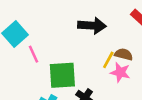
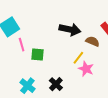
brown semicircle: (124, 54) -> (93, 41), moved
green square: (62, 75) -> (37, 55), moved, size x0.6

